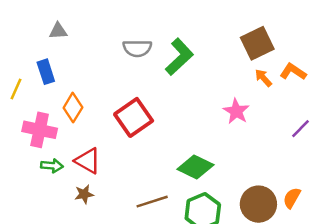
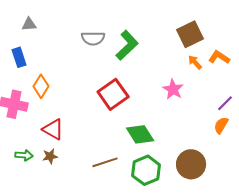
red square: (134, 117) -> (113, 94), moved
green arrow: (52, 166) -> (24, 155), moved
green diamond: (195, 167) -> (140, 134), turned 32
orange semicircle: (292, 198) -> (221, 125), moved

